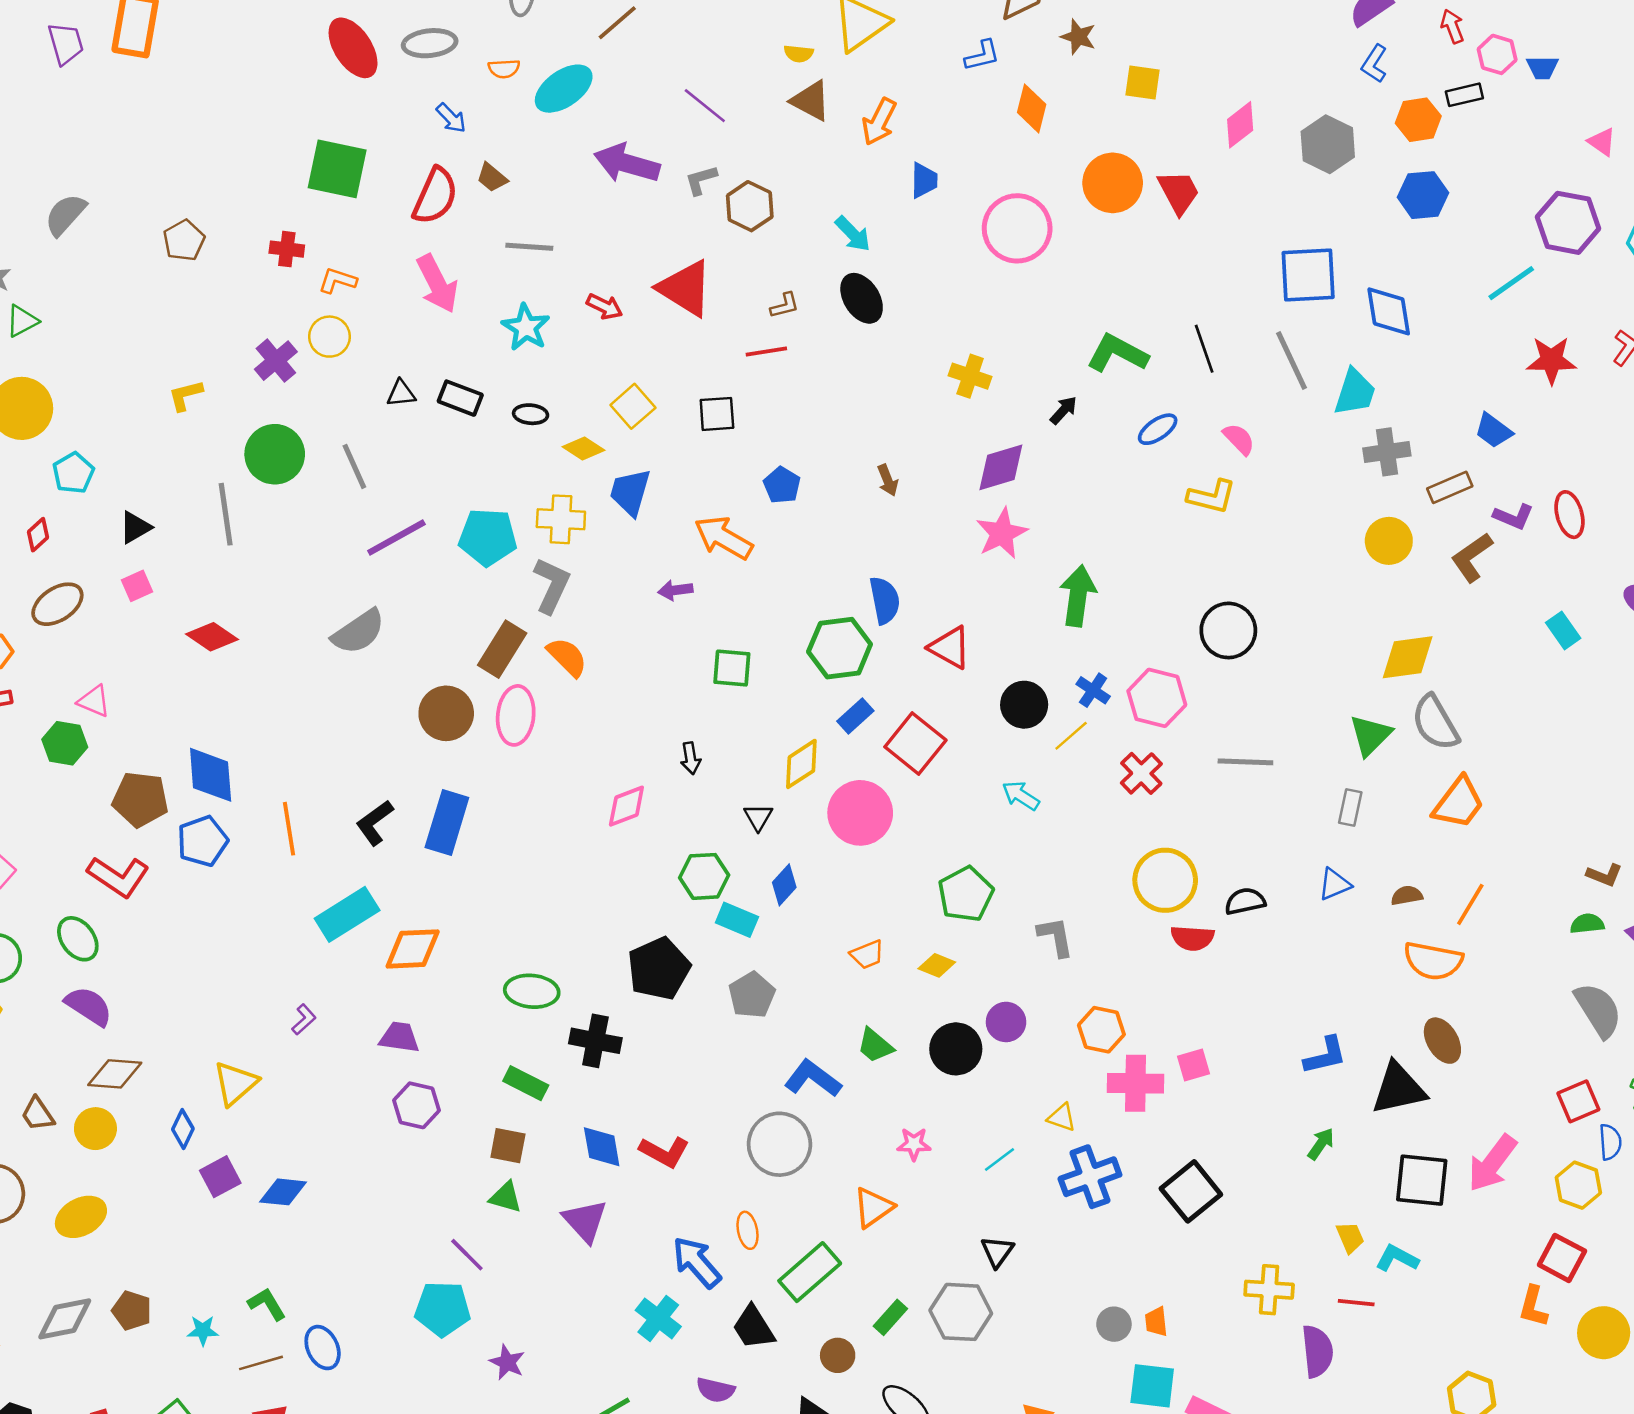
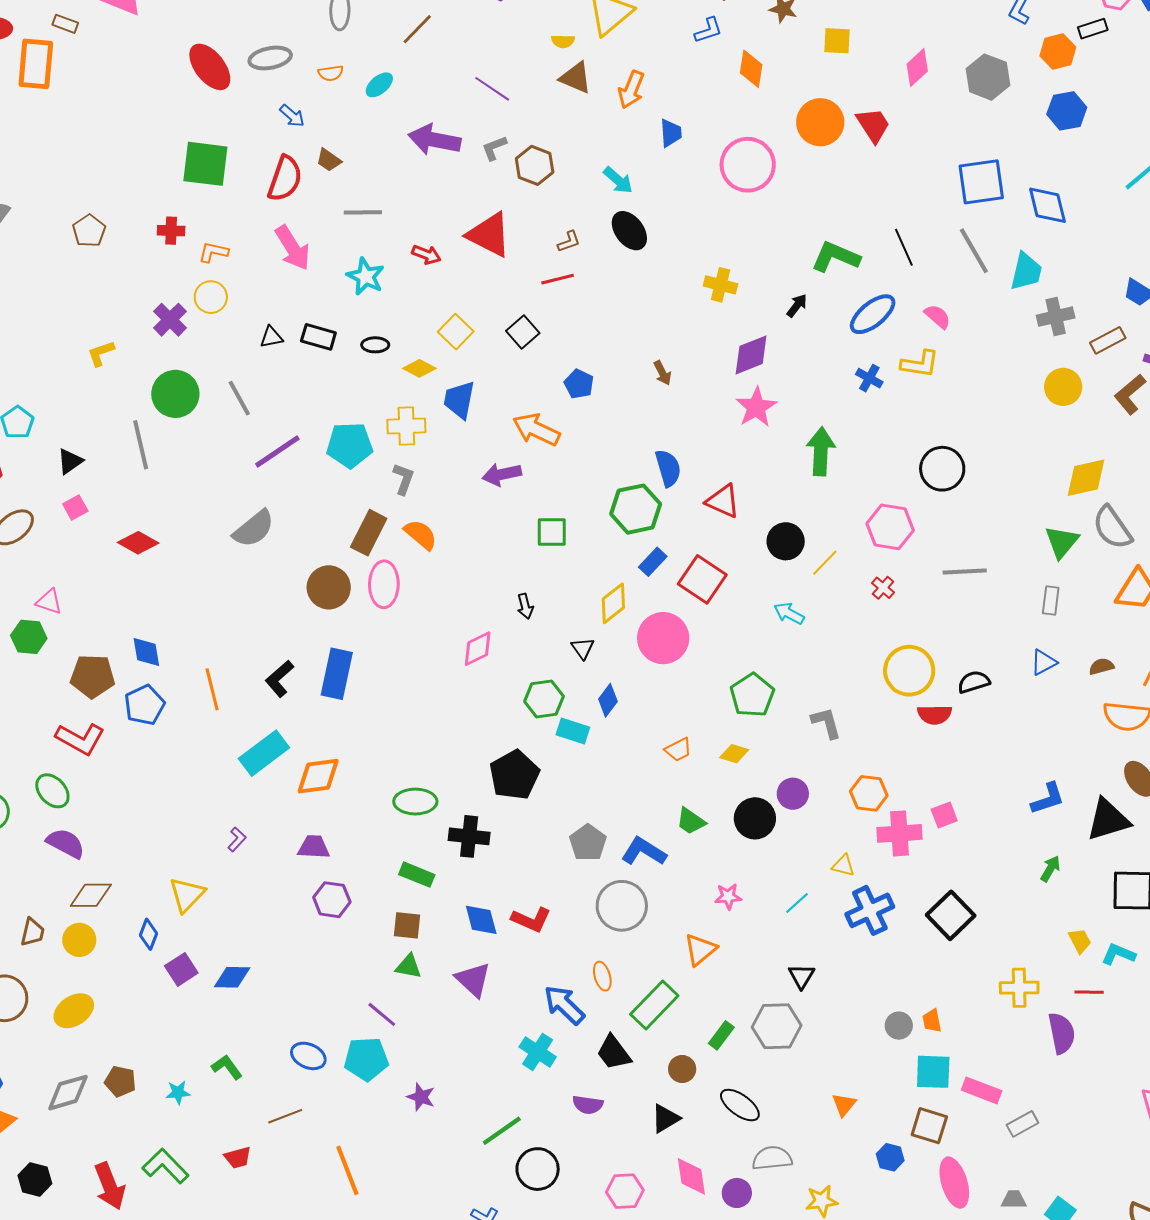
cyan ellipse: (564, 89) -> (379, 85), size x0.6
black square: (717, 414) -> (523, 332), turned -32
blue ellipse: (1158, 429) -> (873, 314), size x1.5
gray L-shape: (552, 585) -> (404, 479), size x0.7
purple arrow: (675, 590) -> (502, 474), size x1.4
blue cross: (1093, 690) -> (869, 378), moved
red cross: (1141, 773) -> (883, 588), size x0.7
blue diamond: (211, 775) -> (146, 652), size x0.7
gray pentagon: (752, 995) -> (588, 843), moved
brown trapezoid: (38, 1114) -> (33, 932), turned -128
blue ellipse: (323, 1348) -> (308, 1056), moved, turned -36
brown line: (261, 1363) -> (285, 1116), moved

